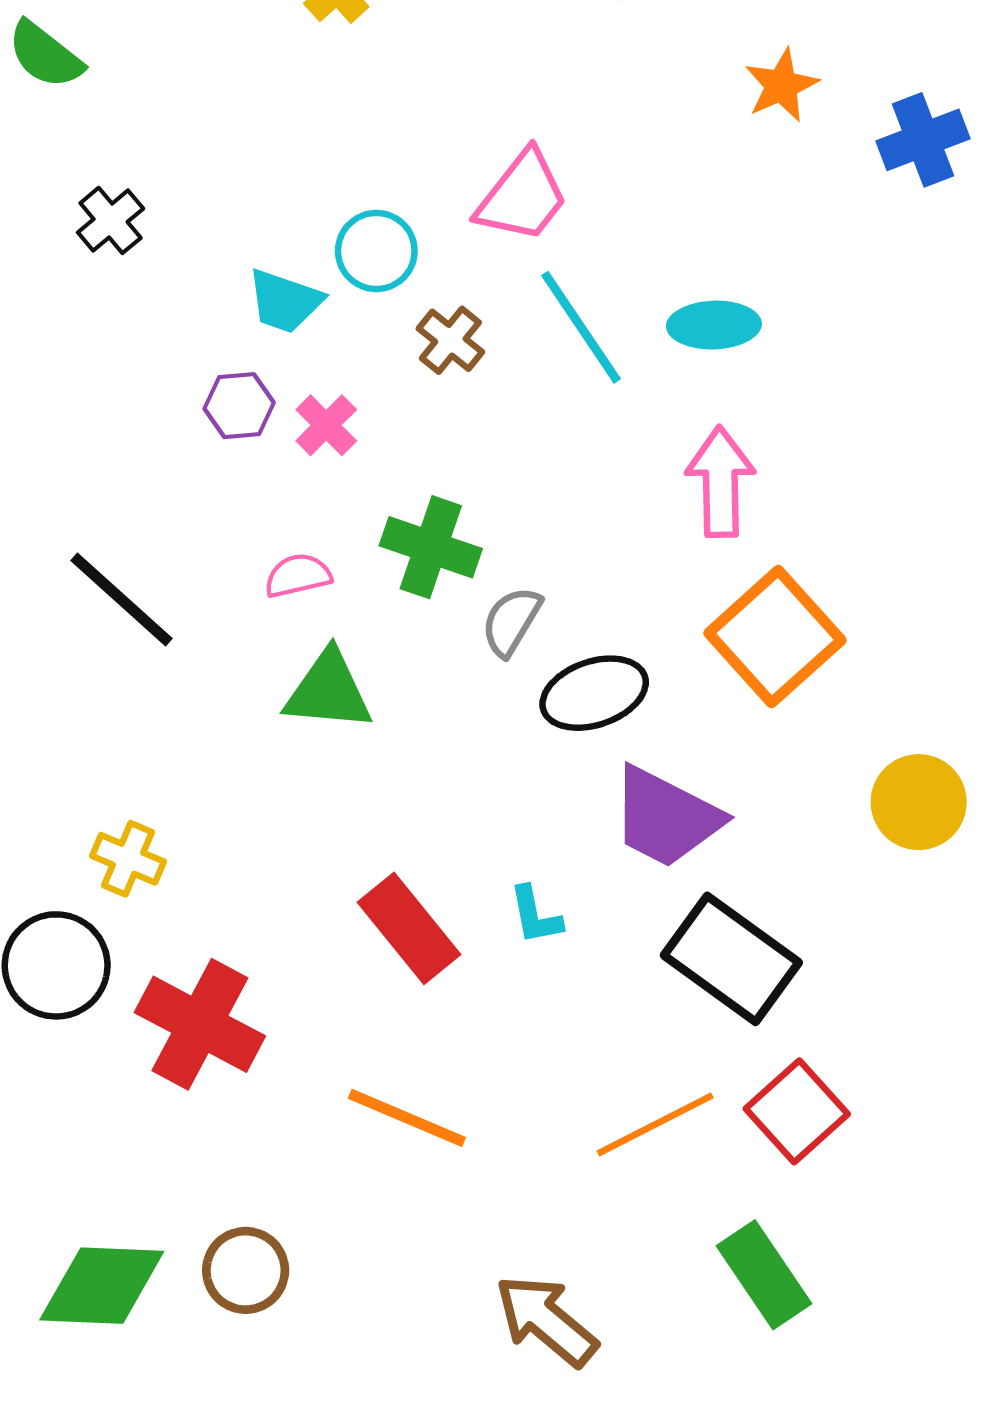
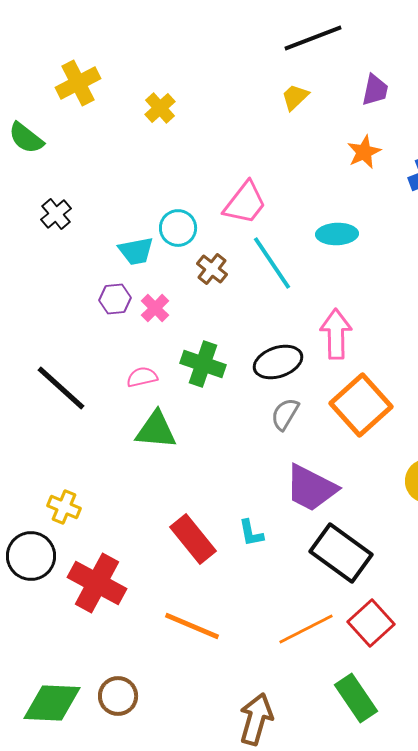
cyan trapezoid: (285, 301) -> (136, 251), turned -30
cyan ellipse: (714, 325) -> (337, 234), moved
gray semicircle: (511, 621) -> (285, 414), moved
black ellipse: (594, 693) -> (278, 362), moved
brown arrow: (546, 1320) -> (256, 719), turned 66

